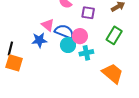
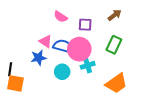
pink circle: (80, 36) -> (79, 49), size x1.5
cyan circle: (68, 45) -> (62, 72), moved
orange trapezoid: (112, 73) -> (116, 83), turned 110

